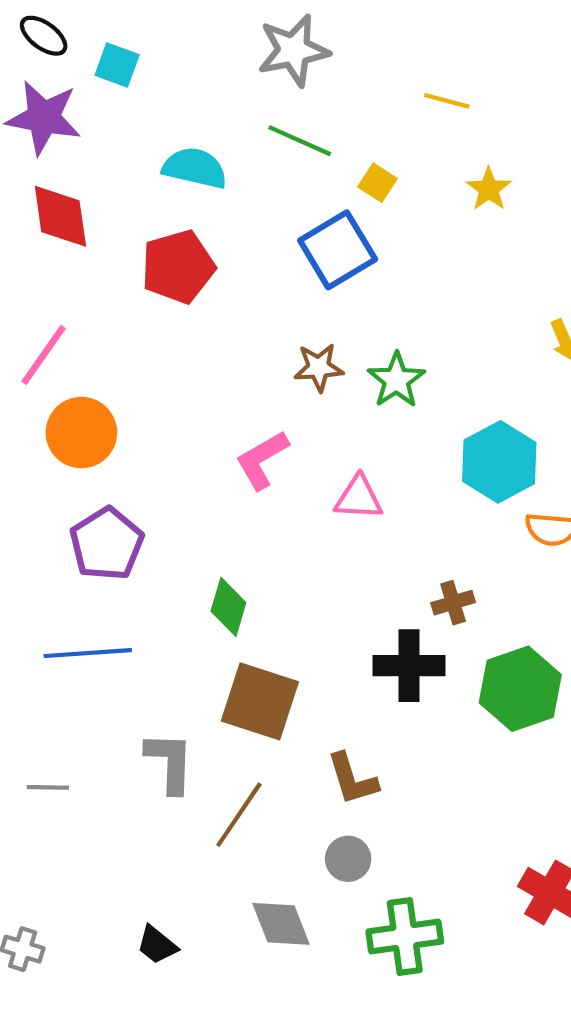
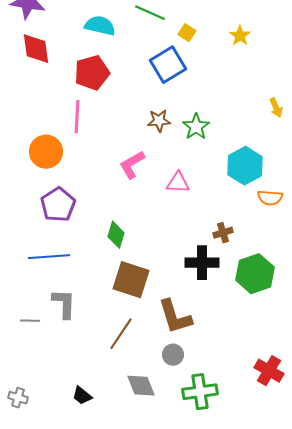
pink line: (44, 355) -> (77, 117), moved, turned -32
gray L-shape: (170, 762) -> (64, 304), moved
brown L-shape: (352, 779) -> (175, 317), size x1.4

